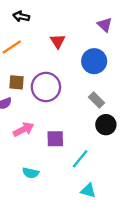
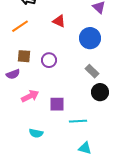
red triangle: (58, 41) -> (59, 21), turned -32
purple circle: (46, 87) -> (49, 60), size x0.6
cyan line: (80, 159) -> (78, 121), turned 48

